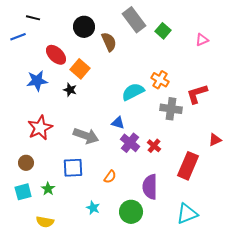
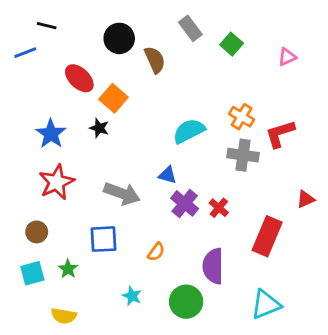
gray rectangle: (134, 20) -> (190, 28), size x0.7
orange cross: (160, 80) -> (242, 117), moved
blue star: (37, 81) -> (51, 134), moved, turned -30

